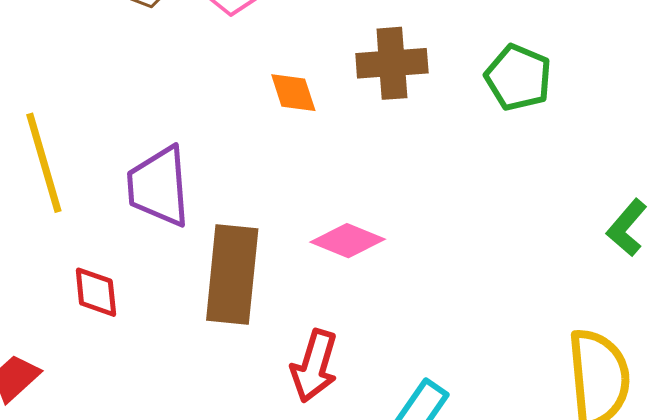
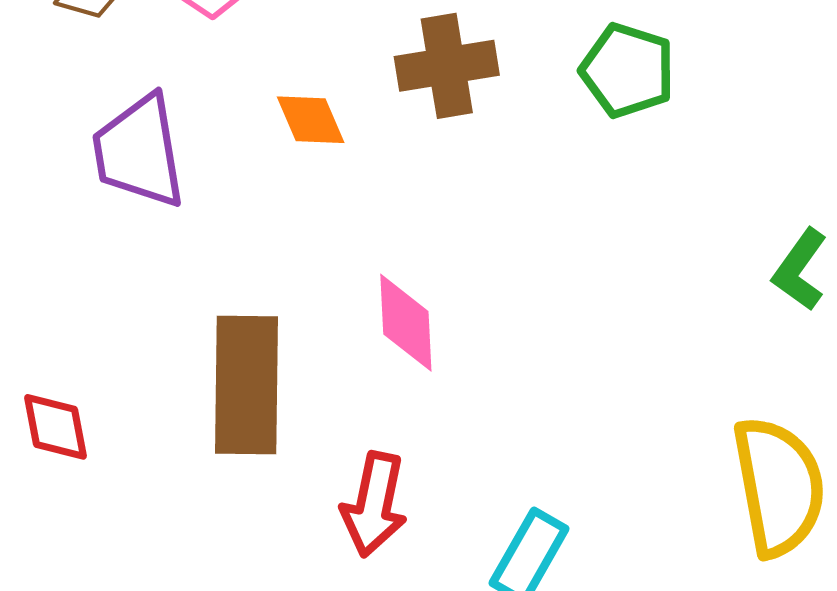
purple trapezoid: (159, 186) -> (139, 151), moved
pink diamond: (348, 241) -> (406, 323), turned 70

